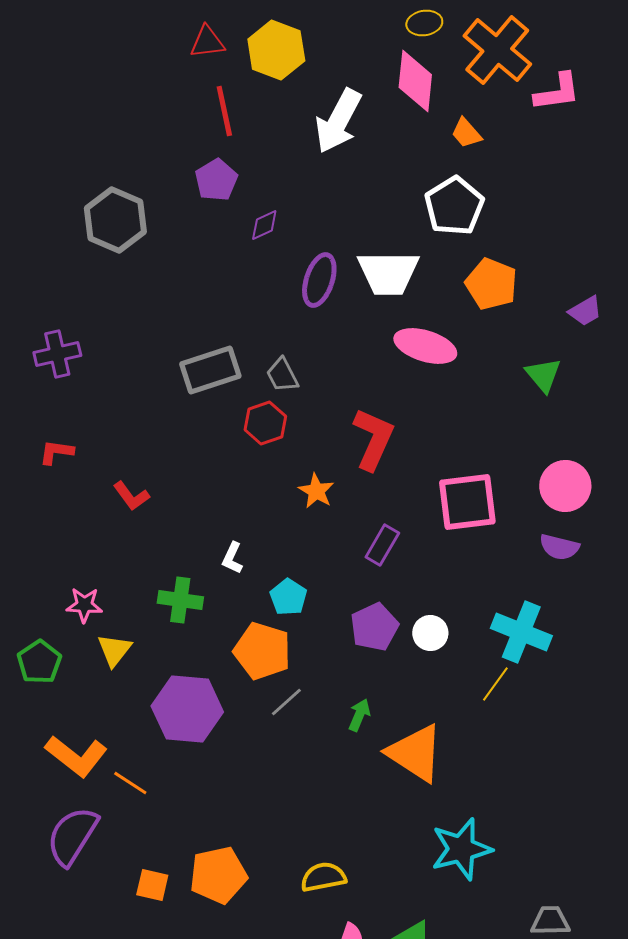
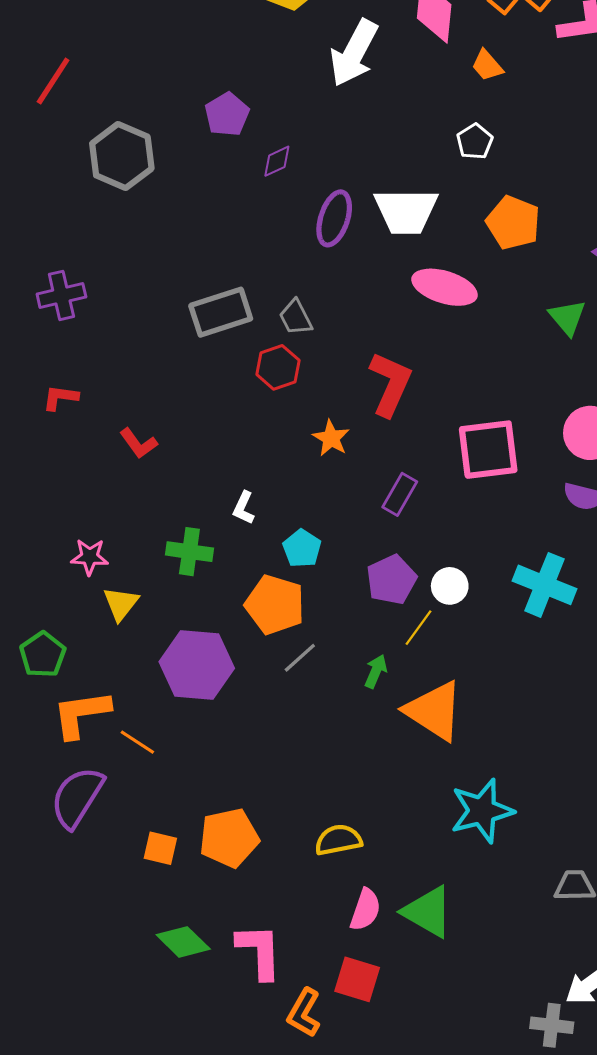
red line: (224, 111) -> (53, 81), moved, turned 45
white pentagon: (454, 206) -> (475, 141), size x0.6
green pentagon: (39, 662) -> (43, 655), moved
yellow line: (495, 684) -> (418, 628), moved
orange L-shape: (76, 756) -> (81, 714), turned 134

